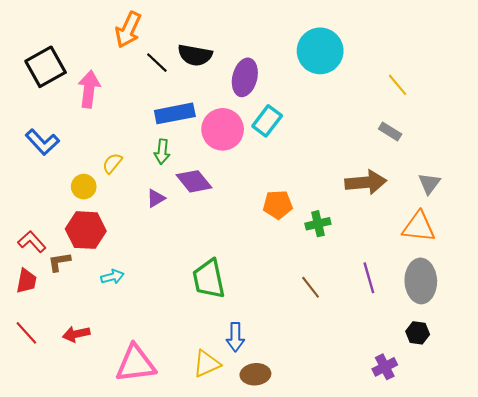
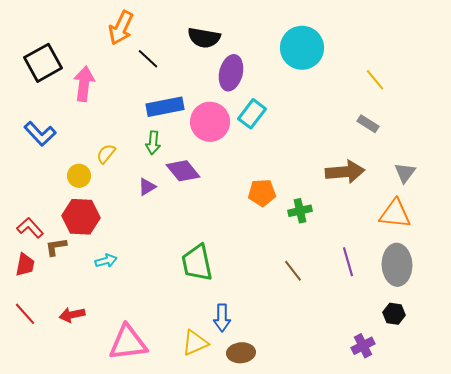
black semicircle: (195, 55) -> (204, 38), moved

